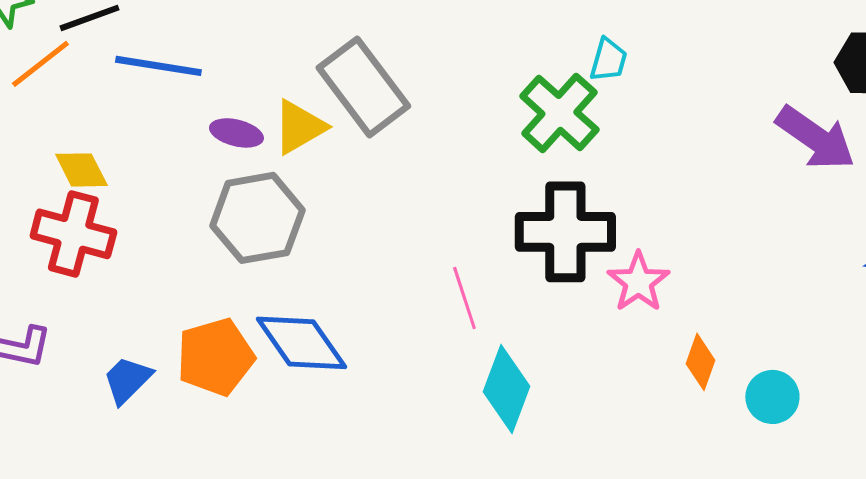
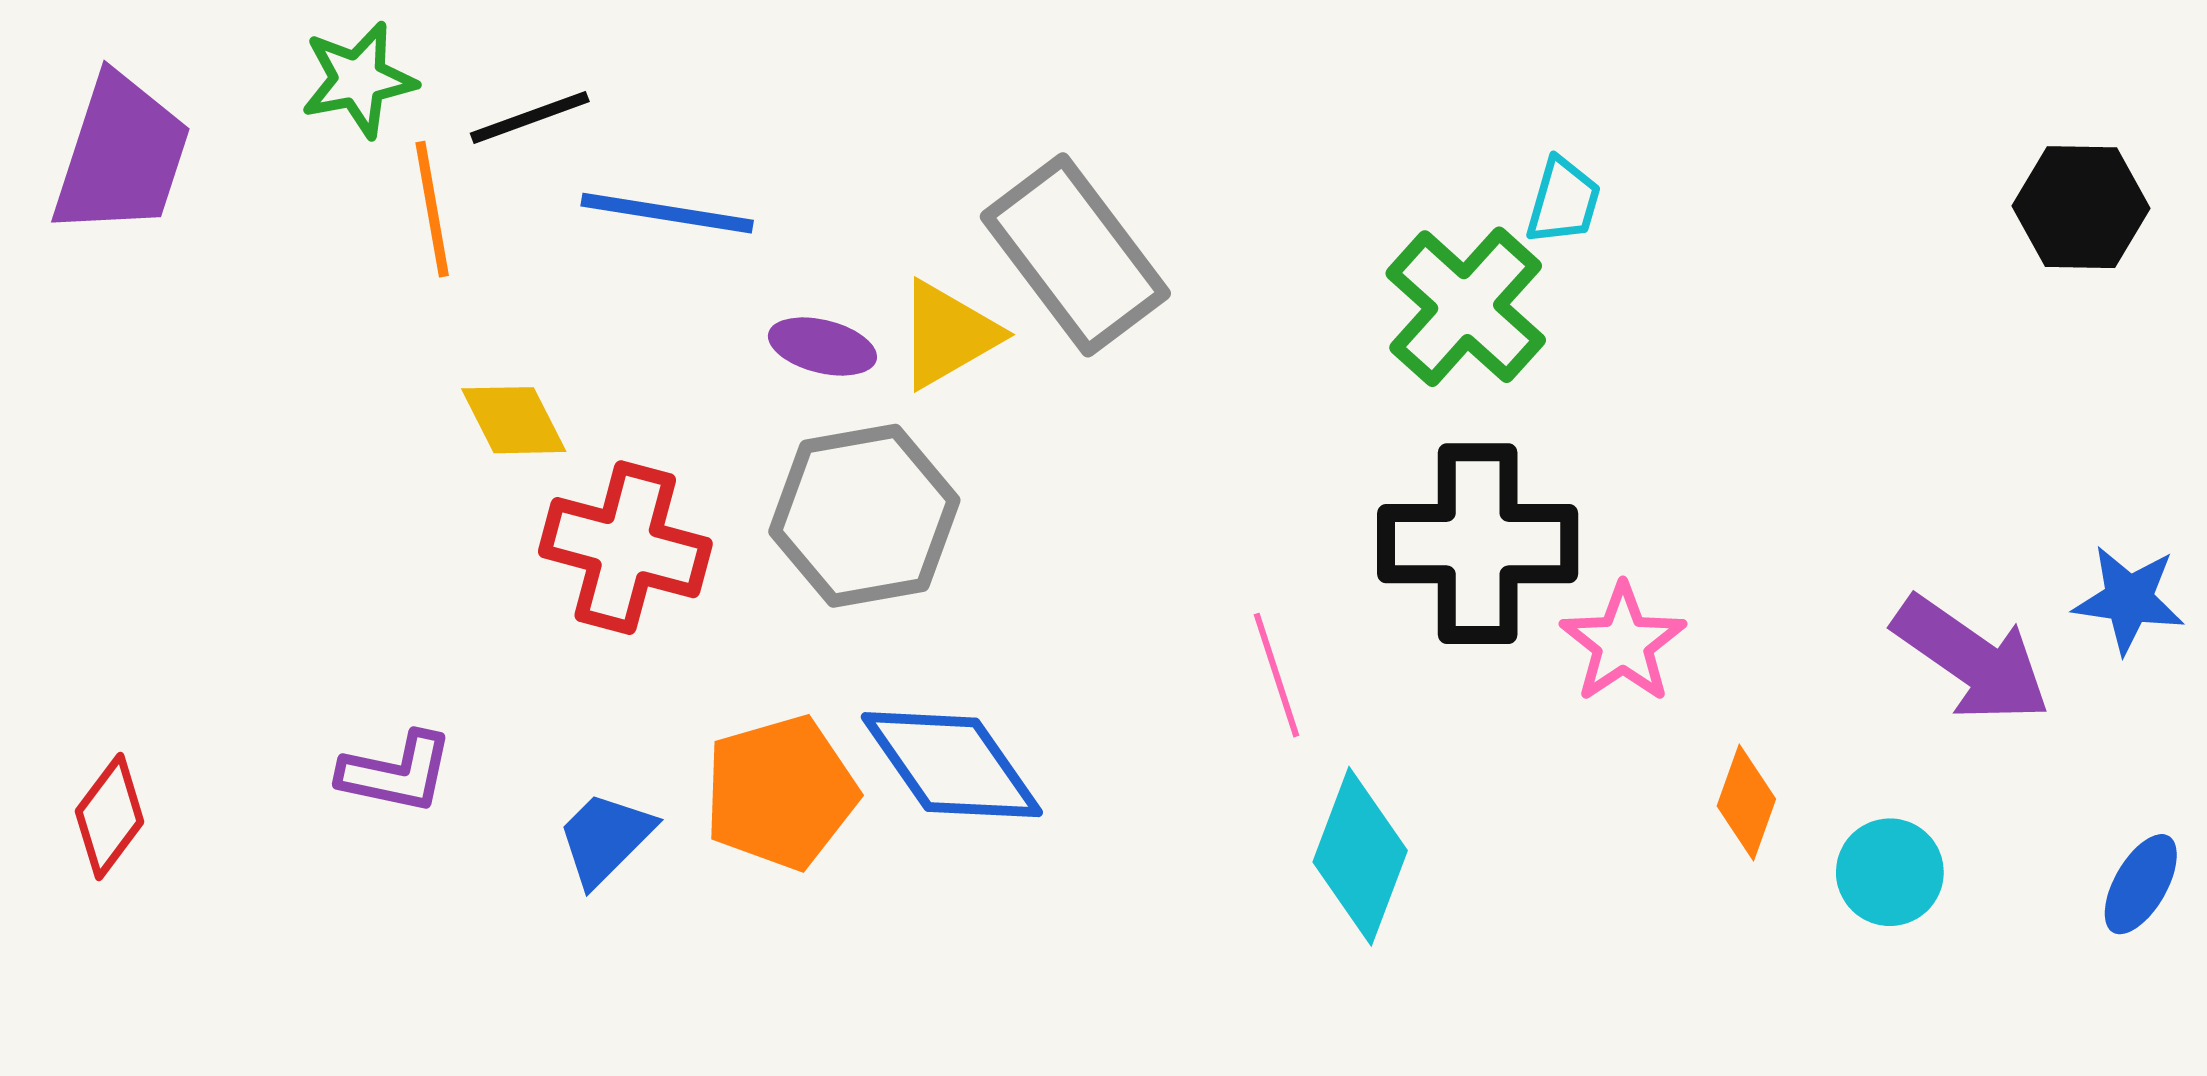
orange line: (40, 64) -> (432, 209), turned -62
purple arrow: (815, 138) -> (1971, 659), moved
red cross: (73, 234) -> (625, 548), moved

